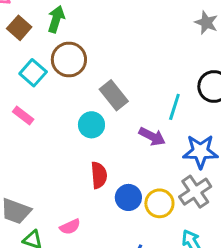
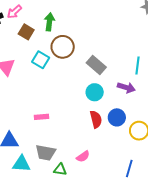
pink rectangle: (23, 115) -> (41, 117), moved, turned -32
cyan circle: (91, 125) -> (95, 92), moved
blue circle: (128, 197) -> (117, 117), moved

